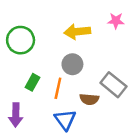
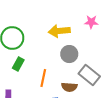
gray circle: (72, 64) -> (69, 54), moved
green rectangle: (33, 82) -> (18, 64), moved

